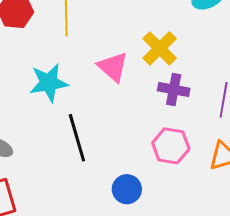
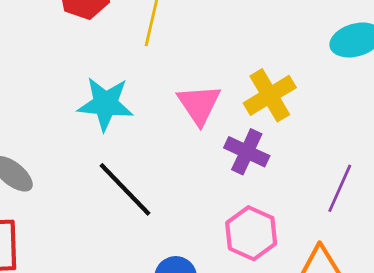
purple cross: (174, 90) -> (247, 152), moved
black line: (77, 138) -> (125, 189), turned -42

